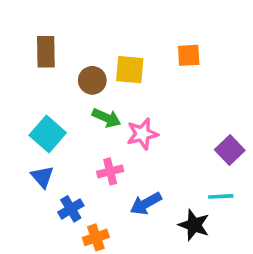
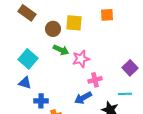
brown rectangle: (46, 52) -> (27, 13), turned -54
pink cross: (110, 171) -> (95, 80), moved
blue triangle: (42, 177) -> (25, 83), turned -32
blue cross: (71, 209) -> (41, 101), turned 32

